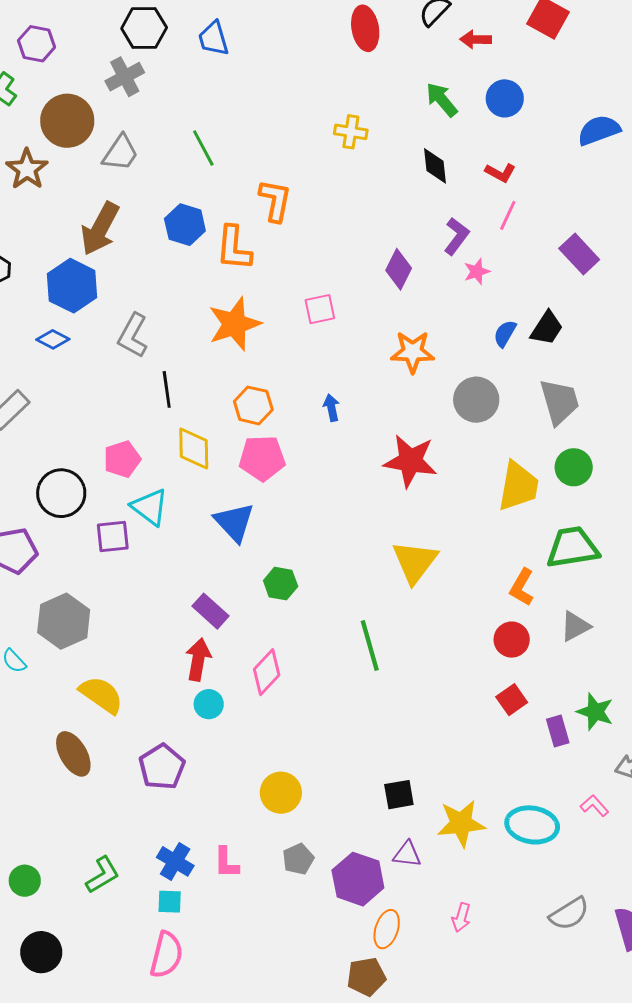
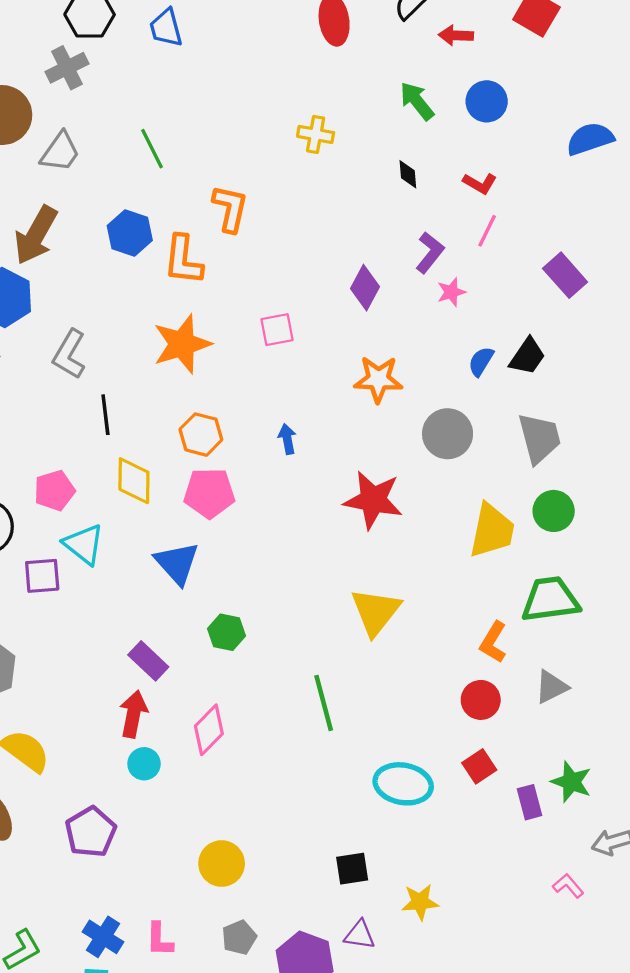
black diamond: (435, 166) -> (408, 174), size x0.7
yellow star: (461, 823) -> (420, 902), size x0.7
cyan ellipse: (532, 825) -> (403, 784), moved

